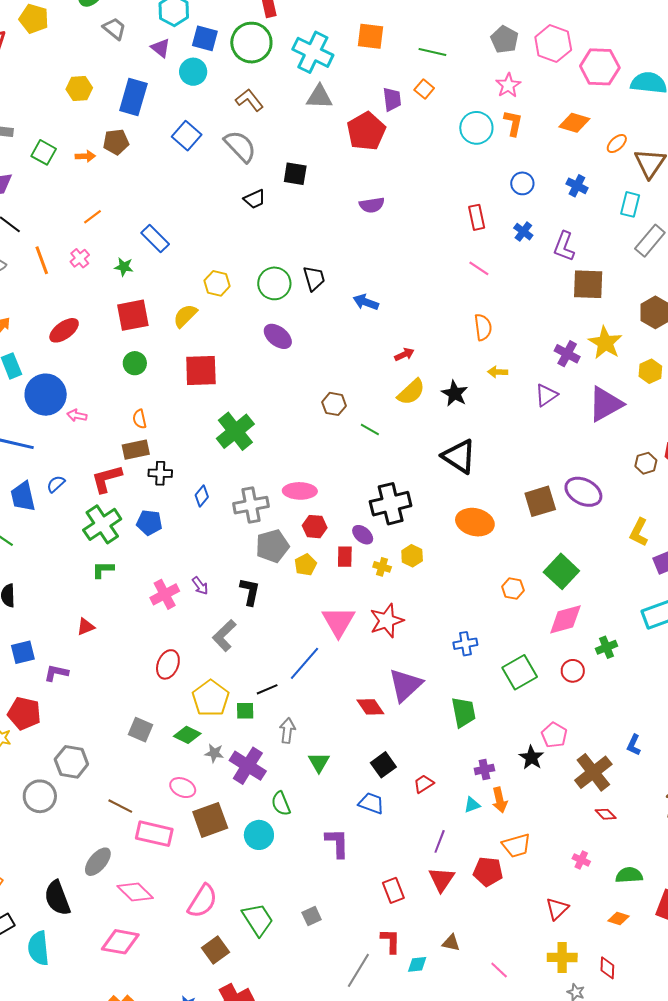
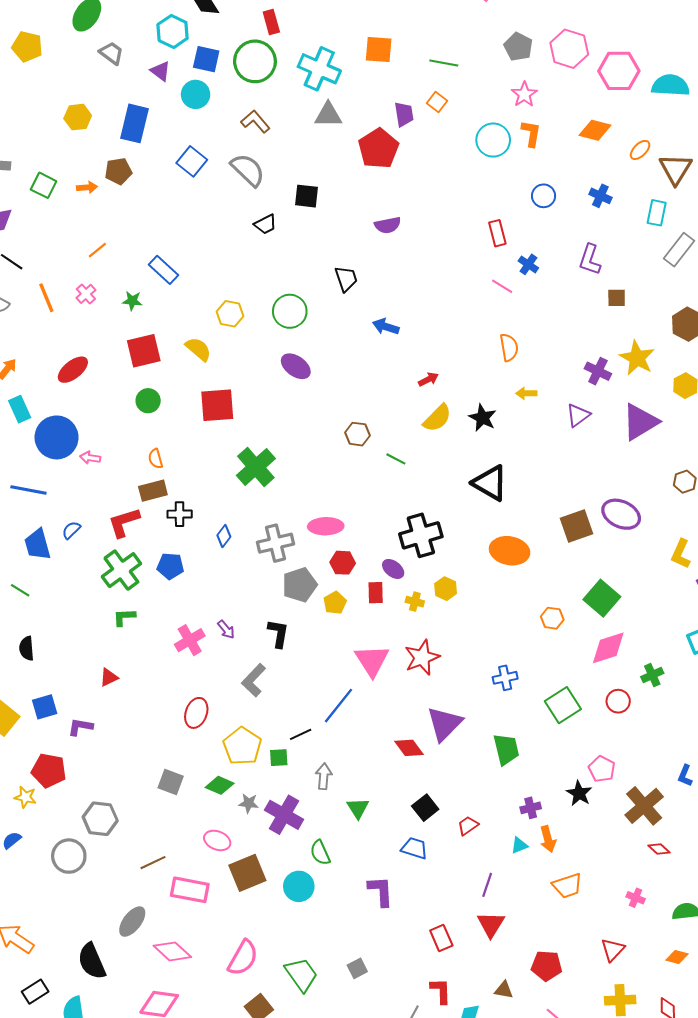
blue cross: (523, 232) -> (528, 264), moved
black trapezoid: (314, 278) -> (346, 279), moved
brown square: (588, 284) -> (617, 298), size x0.6
yellow semicircle: (185, 316) -> (198, 349), turned 88
brown line: (120, 806) -> (153, 863), turned -50
red pentagon: (488, 872) -> (547, 966), moved

